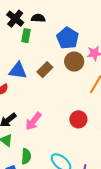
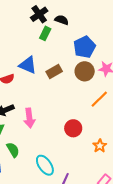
pink arrow: (33, 121) -> (29, 118), turned -60
green semicircle: (26, 156) -> (13, 150), turned -49

